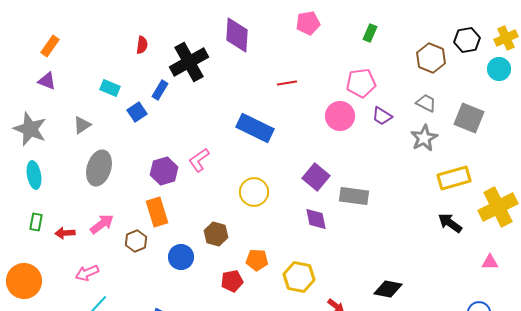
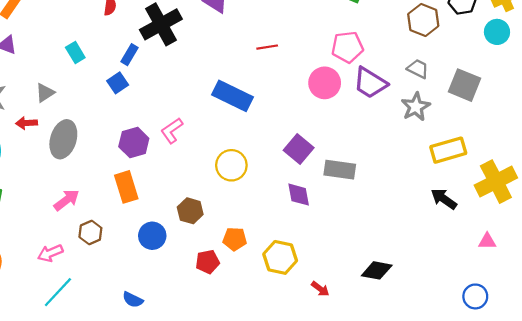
cyan rectangle: (110, 88) -> (75, 53), turned 36
blue square: (137, 112) -> (118, 83), moved
purple trapezoid: (382, 116) -> (370, 83), size x1.6
red arrow: (65, 233) -> (26, 123), moved
brown hexagon: (136, 241) -> (90, 232), moved

